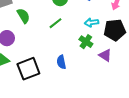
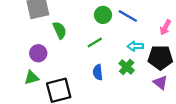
purple triangle: (105, 55) -> (160, 83), moved
blue semicircle: (61, 62) -> (98, 72), moved

